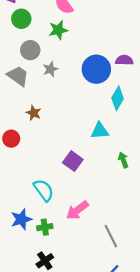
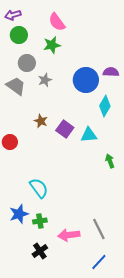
brown star: (34, 113) -> (41, 121), moved
purple square: (73, 161) -> (65, 129), moved
pink arrow: (77, 210) -> (69, 235), moved, turned 30

